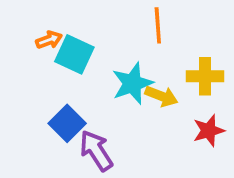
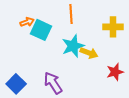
orange line: (158, 25) -> (71, 14), moved
yellow cross: (205, 76) -> (113, 27), moved
blue square: (67, 123) -> (16, 84), moved

